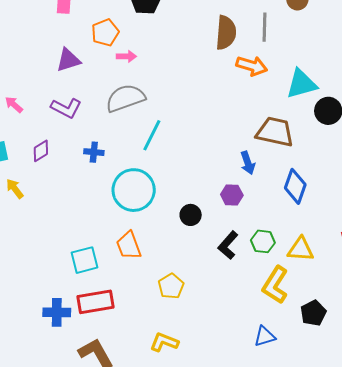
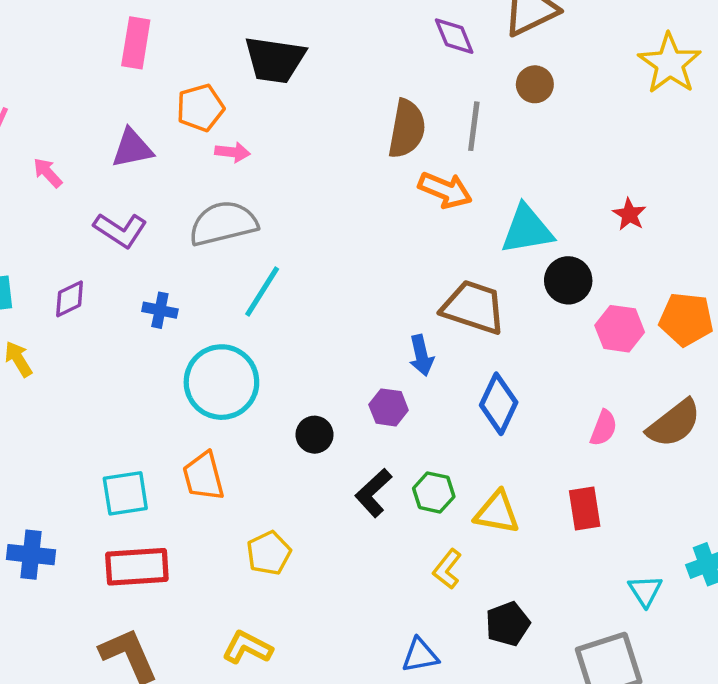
pink arrow: (14, 105) -> (48, 173), moved
yellow L-shape: (275, 285) -> (447, 569), size x0.6
blue cross: (57, 312) -> (31, 555), moved

